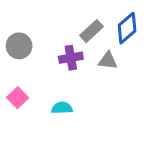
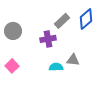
gray triangle: (108, 61) -> (73, 60), moved
cyan semicircle: (62, 108) -> (56, 67), moved

